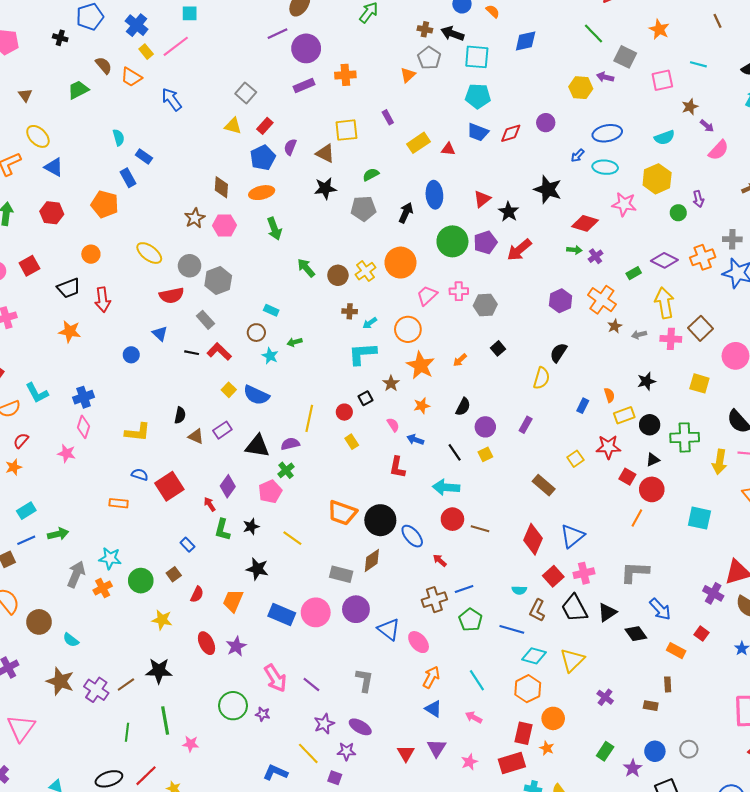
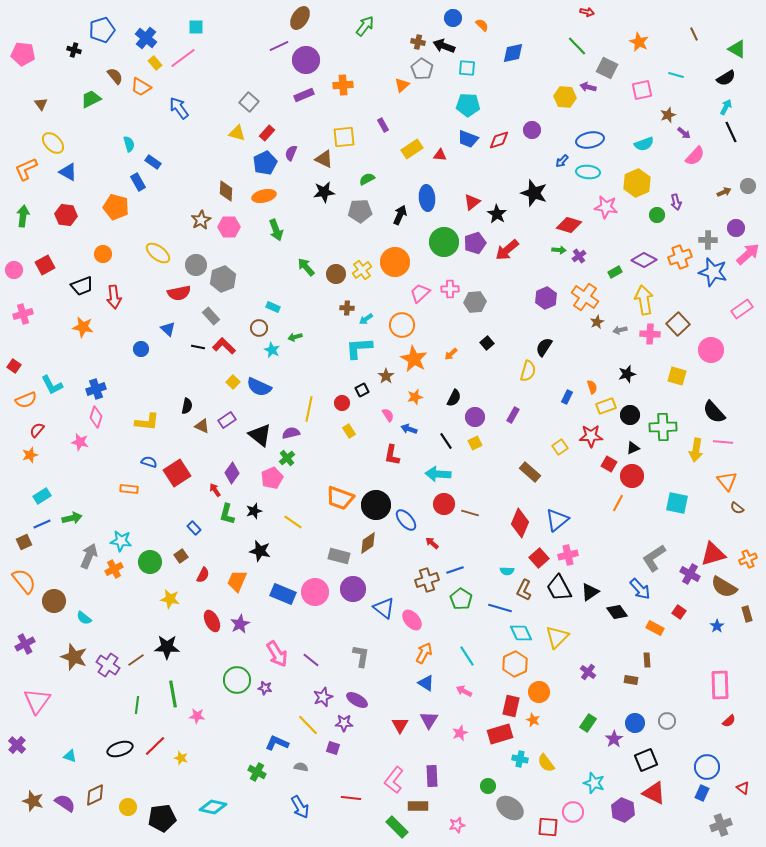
cyan square: (477, 57) -> (467, 68), size x0.7
black triangle: (257, 446) -> (260, 435), turned 30
gray L-shape: (635, 572) -> (654, 558), moved, turned -36
cyan diamond: (534, 656) -> (521, 633), turned 50

